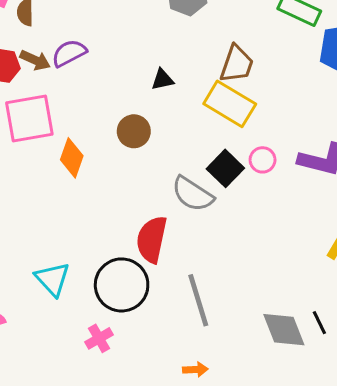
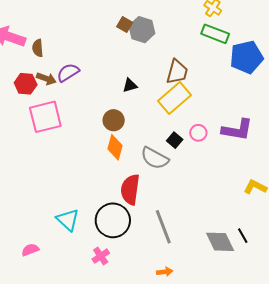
yellow rectangle: (230, 104) -> (175, 98), turned -68
orange diamond: (72, 158) -> (115, 147), moved
black square: (225, 168) -> (175, 140), size x0.7

